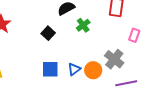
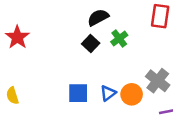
black square: (48, 33) -> (91, 43), moved

